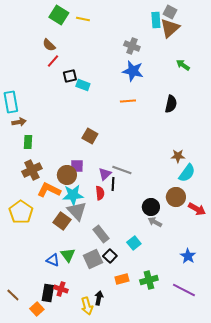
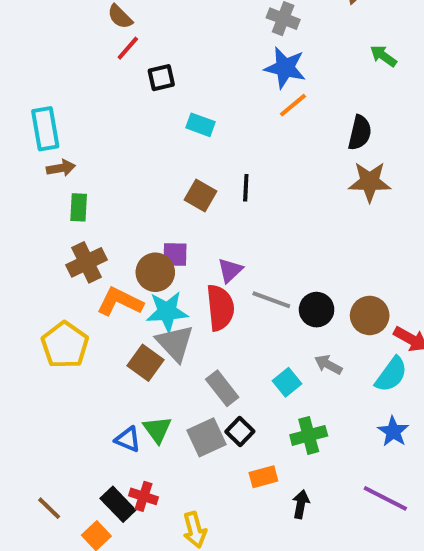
cyan rectangle: (83, 85) -> (201, 125), moved
orange line: (128, 101) -> (293, 105), moved, turned -35
brown star: (178, 156) -> (370, 182), moved, size x1.5
gray line: (122, 170) -> (271, 300), moved
cyan semicircle: (187, 173) -> (391, 374), moved
black line: (113, 184) -> (246, 188), moved
red semicircle: (100, 193) -> (220, 308), size x1.6
black circle: (151, 207) -> (317, 310), moved
cyan square: (134, 243) -> (287, 382), moved
green cross: (149, 280) -> (309, 435), moved
black rectangle: (48, 293) -> (118, 504), turned -54
black arrow: (99, 298) -> (301, 504), moved

